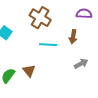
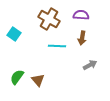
purple semicircle: (84, 14) -> (81, 15), moved
brown triangle: (29, 71) -> (38, 80), moved

